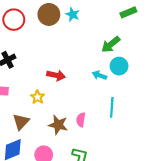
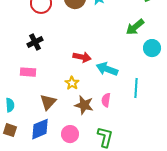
cyan circle: (119, 66) -> (152, 48), moved
cyan arrow: (99, 75) -> (107, 69), moved, size x1.5
yellow star: (38, 97) -> (72, 83), moved

